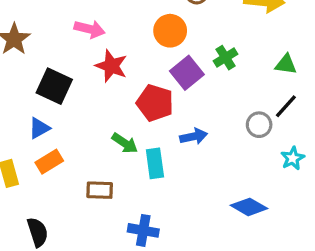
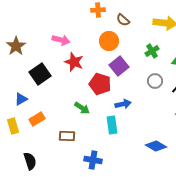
green cross: (225, 58) -> (152, 51), moved
black square: (54, 86) -> (40, 74), turned 30
gray circle: (259, 125) -> (155, 81), moved
blue triangle: (39, 128) -> (21, 99), moved
cyan rectangle: (155, 163) -> (112, 125), moved

